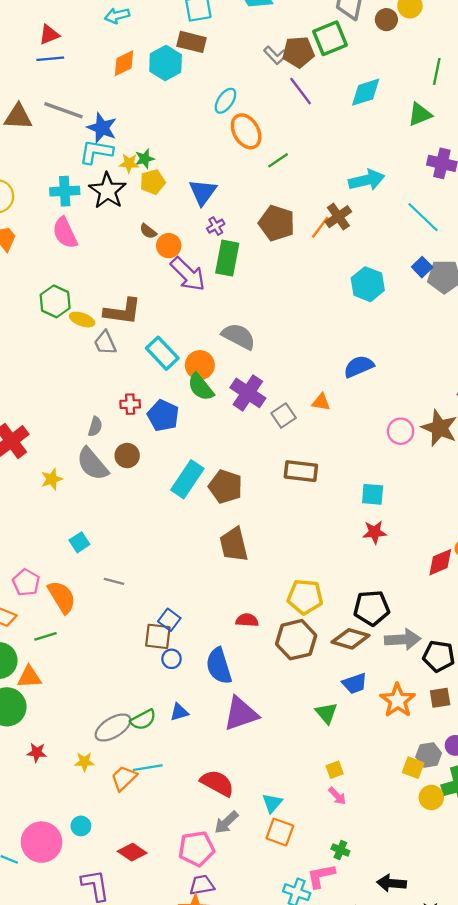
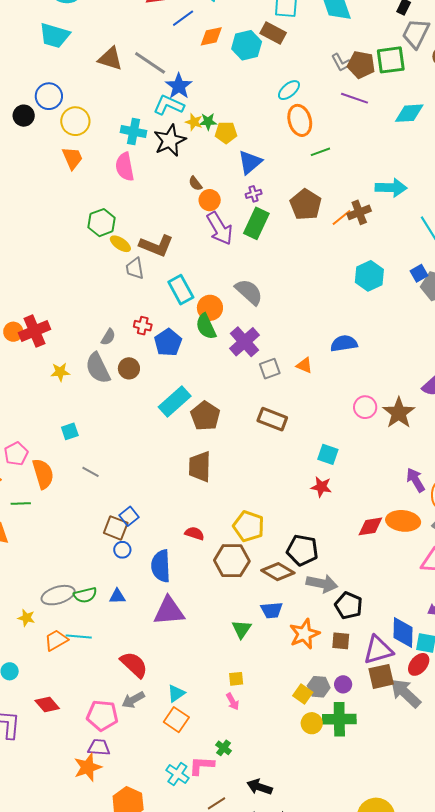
blue line: (50, 59) -> (183, 18), moved, turned -45
purple line: (301, 91) -> (354, 98), turned -48
yellow pentagon: (153, 182) -> (226, 133), moved

